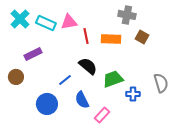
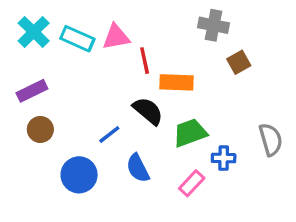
brown square: (142, 37) -> (239, 62), turned 32
orange rectangle: (111, 39) -> (177, 82), moved
purple rectangle: (33, 54) -> (32, 91), moved
brown circle: (16, 77) -> (40, 129), moved
pink rectangle: (102, 115) -> (192, 183), moved

